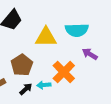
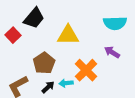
cyan semicircle: (77, 30) -> (115, 23), moved

